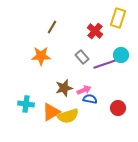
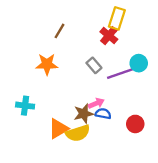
yellow rectangle: (118, 18) -> (117, 18), moved
brown star: (64, 88) -> (84, 114), moved
cyan cross: (26, 104) -> (25, 106), moved

